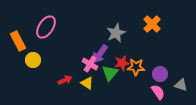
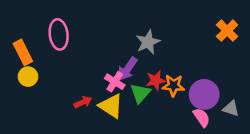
orange cross: (152, 24) -> (227, 31), moved
pink ellipse: (46, 27) -> (59, 34), turned -40
yellow circle: (33, 60) -> (28, 77), moved
purple circle: (160, 74) -> (204, 94), size x1.5
yellow triangle: (87, 83) -> (111, 106), size x1.5

